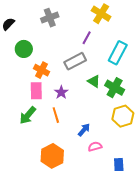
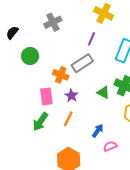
orange cross: (42, 70) -> (61, 75), moved
green triangle: (94, 81) -> (103, 92), moved
orange line: (56, 115) -> (68, 119), turned 49

